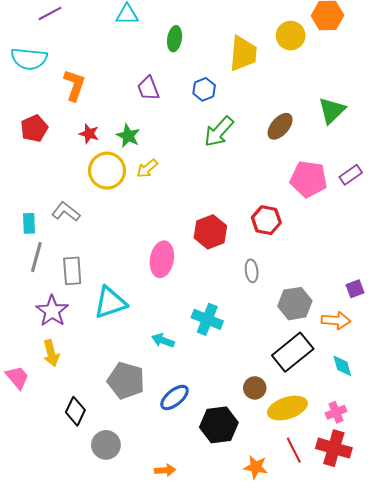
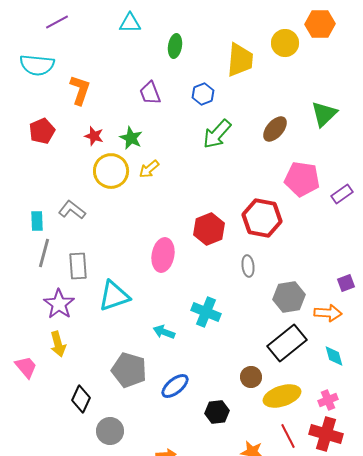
purple rectangle: (351, 175) -> (342, 194), moved
red hexagon: (266, 220) -> (262, 218), size x1.4
black hexagon: (219, 425) -> (217, 412), size x0.7

